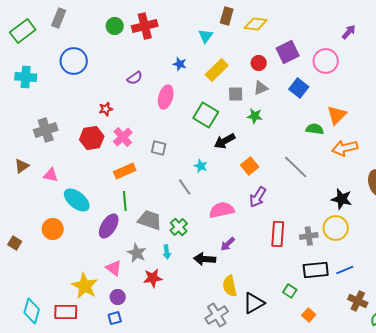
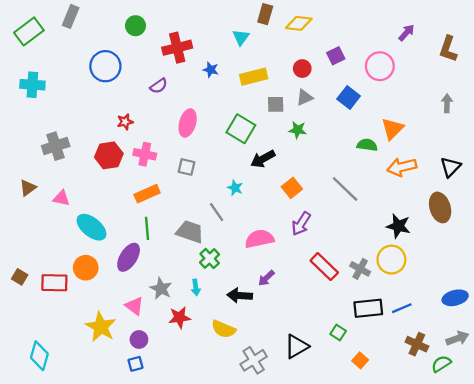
red cross: (145, 26) -> (177, 48), moved
purple square: (288, 52) -> (336, 56), size x0.7
blue circle: (74, 61) -> (105, 66), moved
yellow rectangle: (217, 70) -> (254, 77), turned 30
pink ellipse: (166, 97) -> (188, 123), moved
pink cross: (123, 137) -> (145, 154), turned -36
gray trapezoid: (150, 220) -> (190, 232), moved
orange circle: (53, 229) -> (86, 268), moved
red rectangle: (278, 234) -> (324, 267), turned -50
gray cross: (309, 236) -> (360, 269), turned 36
yellow semicircle: (230, 286) -> (223, 329), moved, turned -55
red rectangle: (66, 312) -> (54, 283), moved

